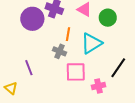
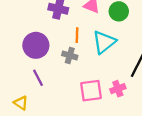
purple circle: (32, 19) -> (36, 45), moved
pink square: (76, 72) -> (91, 91), moved

